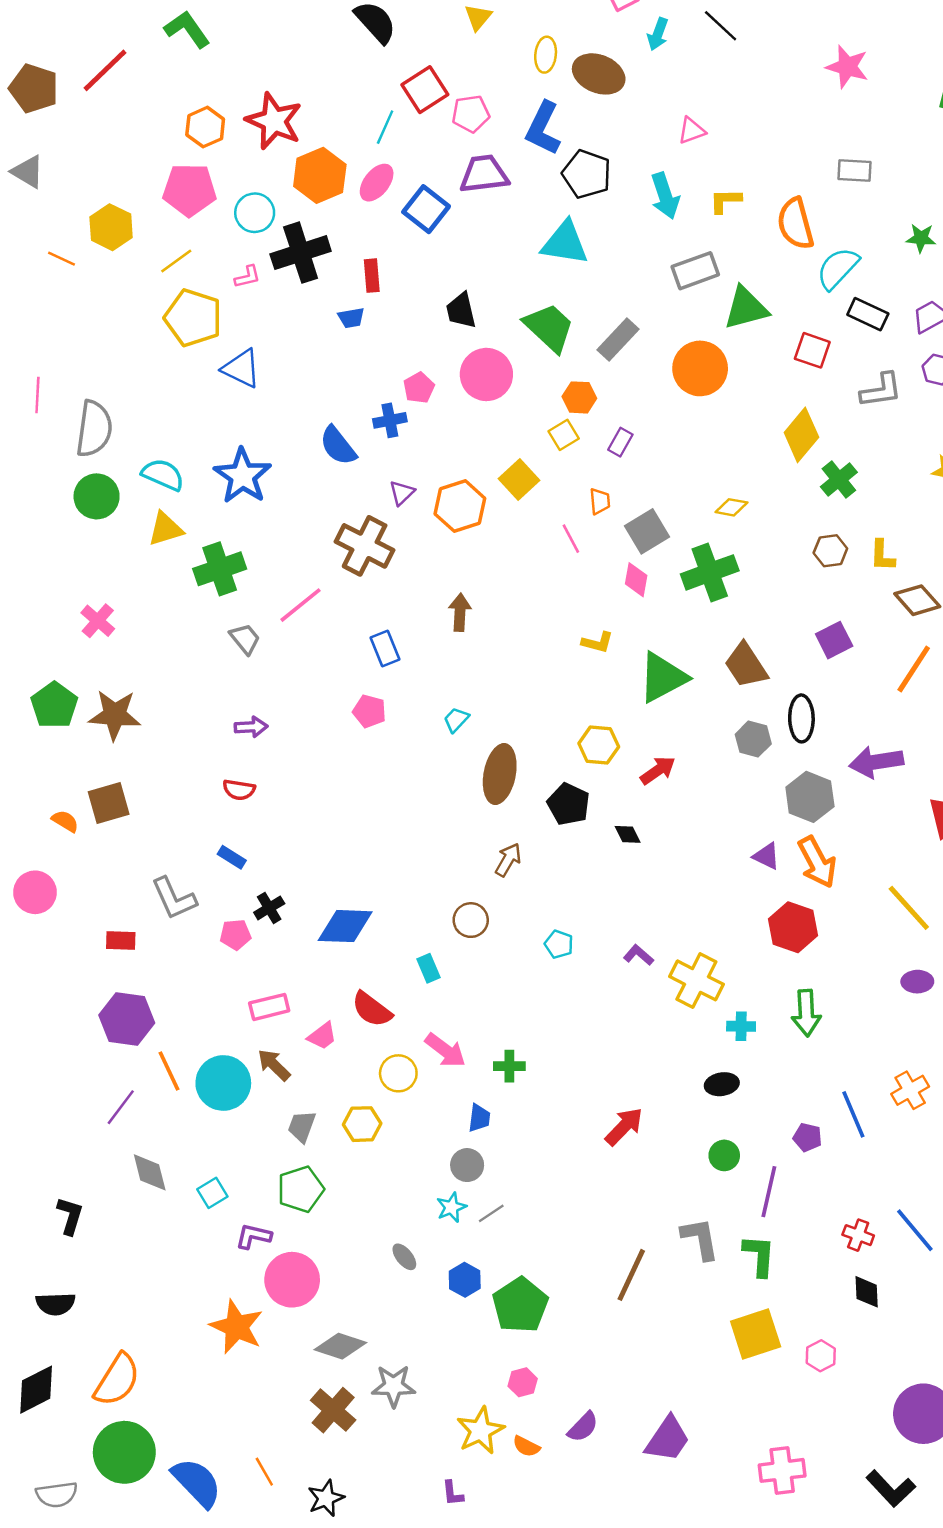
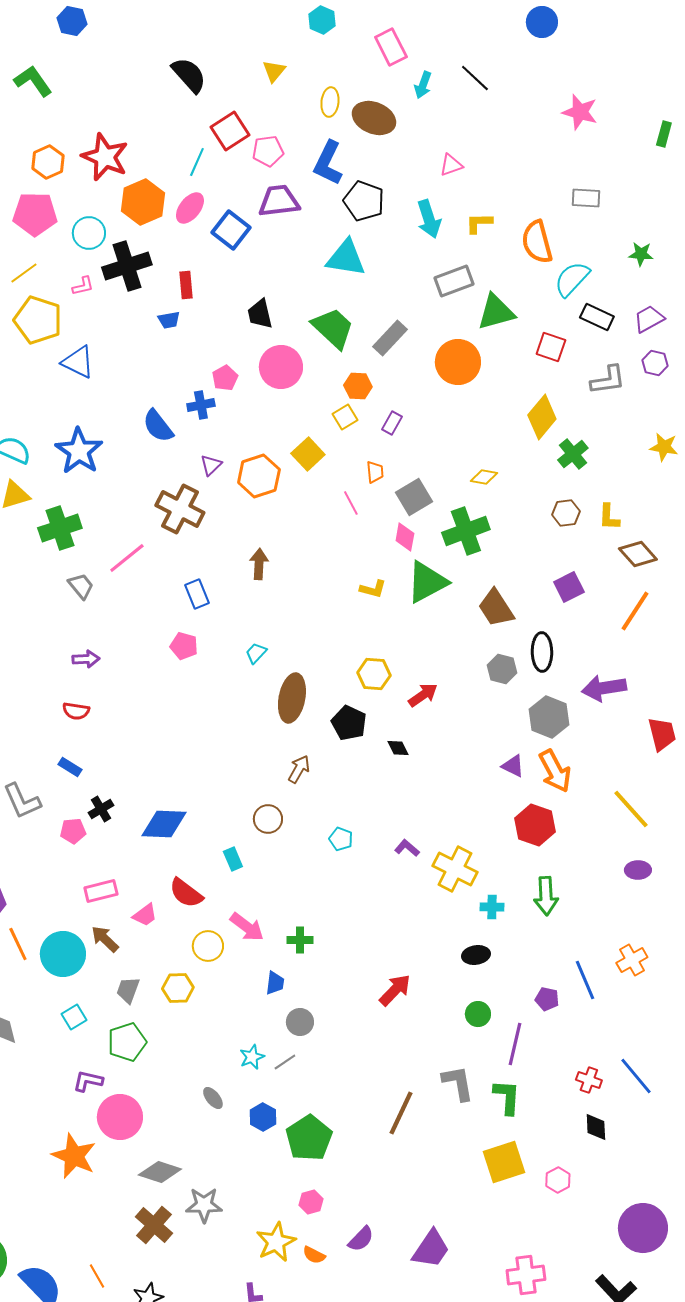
green triangle: (663, 677) -> (427, 582), moved
gray circle: (467, 1165) -> (300, 1022), moved
cyan square: (212, 1193) -> (74, 1017), moved

